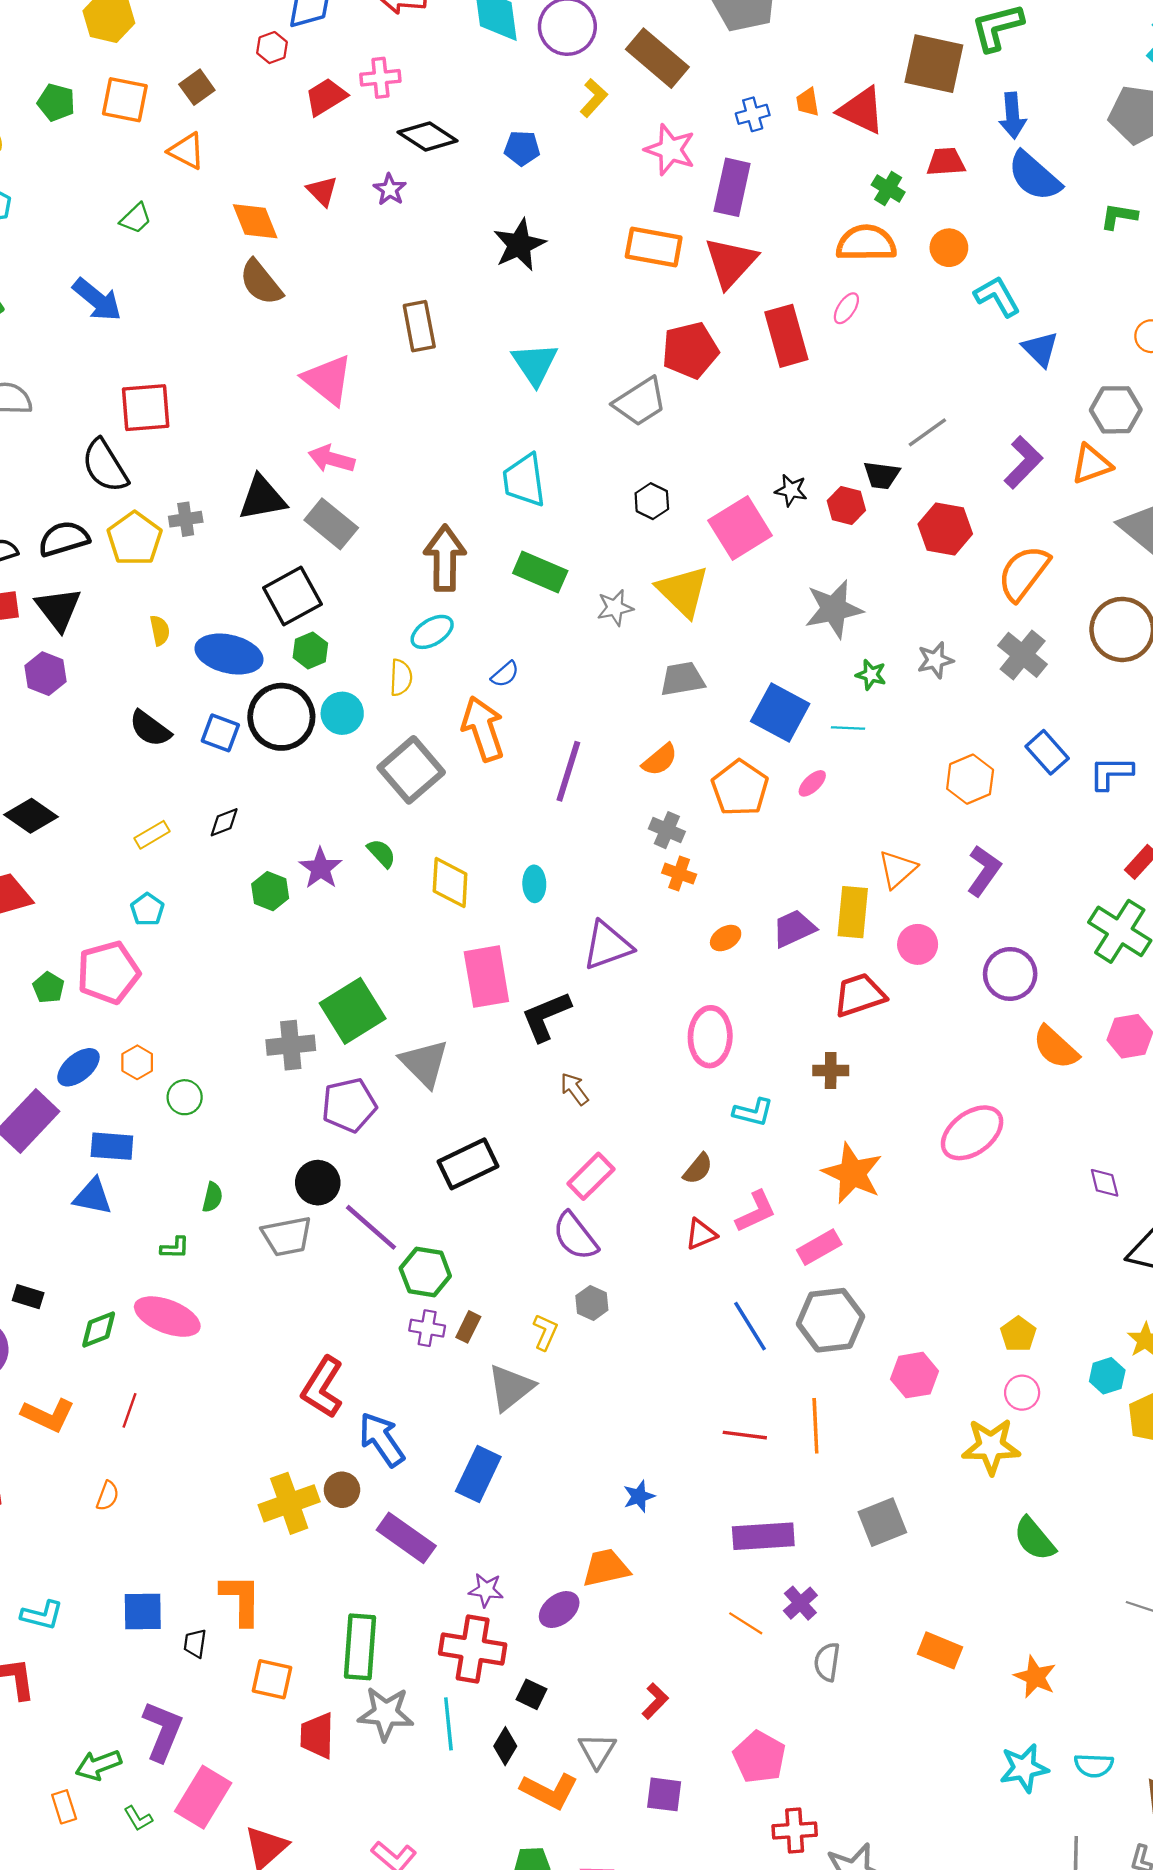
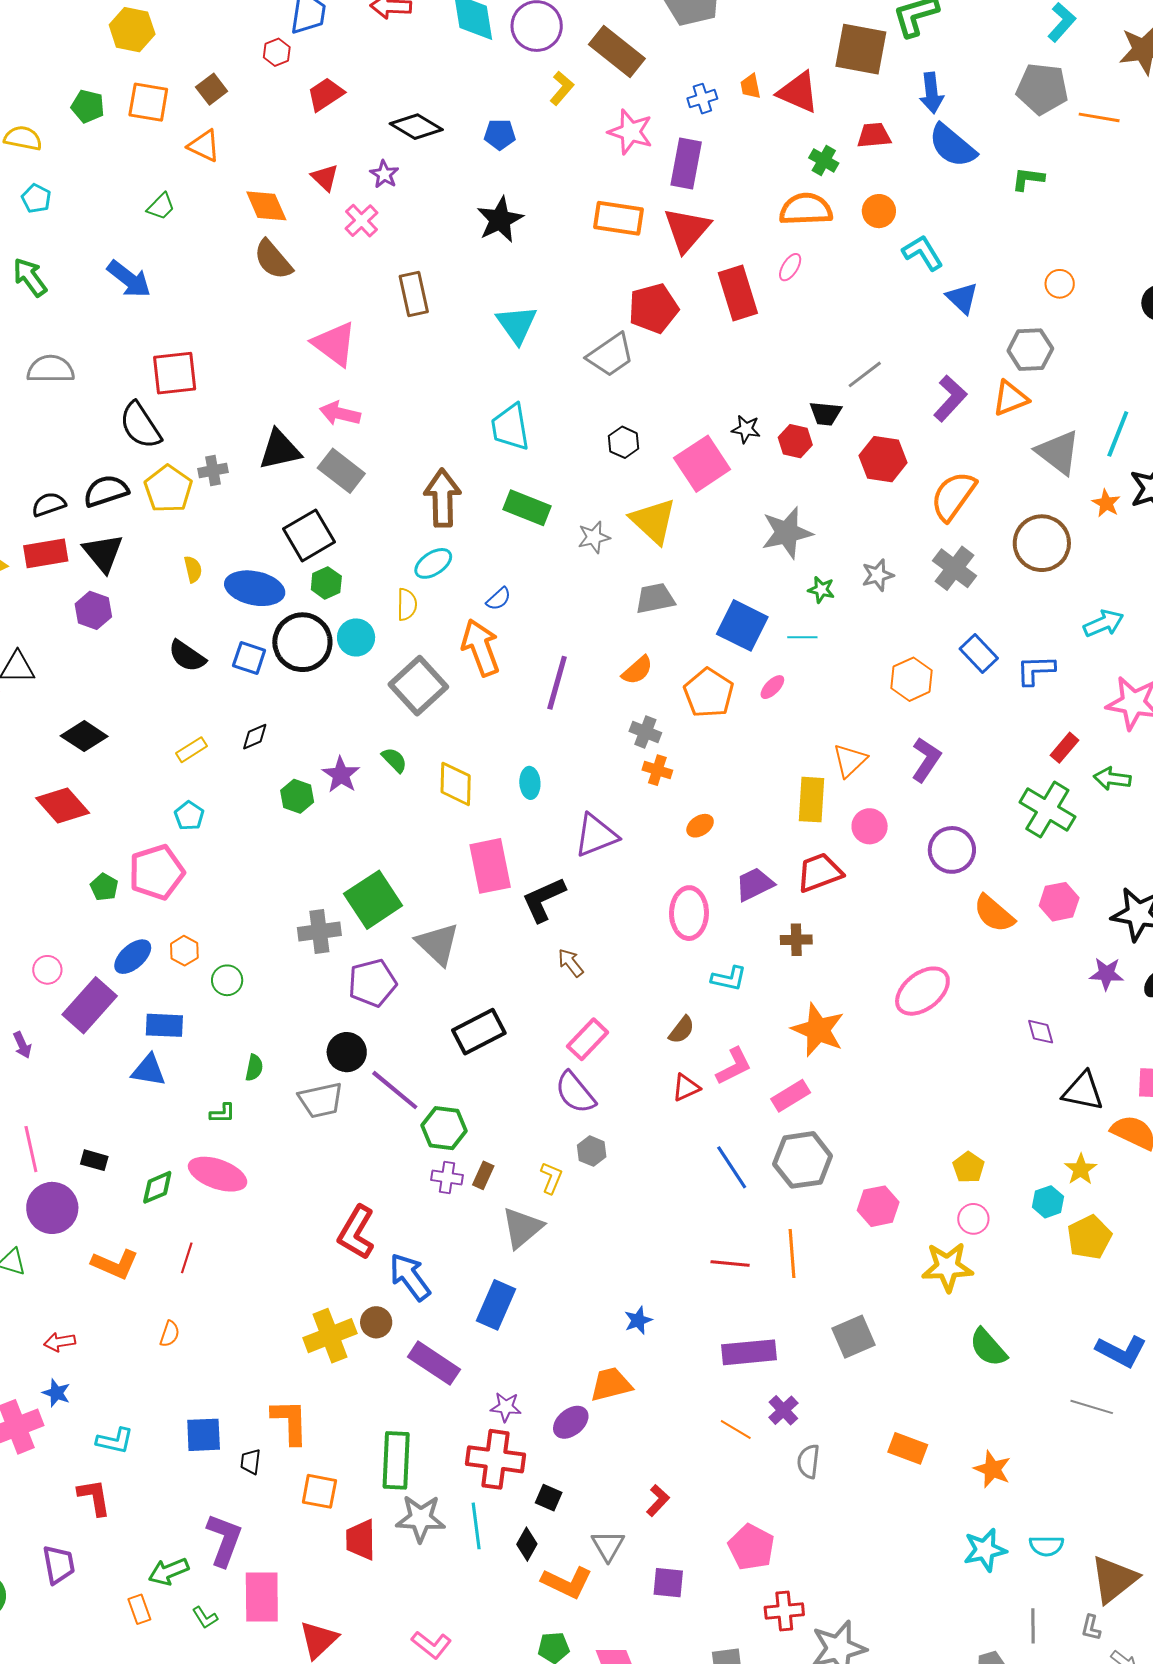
pink cross: (380, 78) -> (361, 221), moved, turned -36
purple trapezoid: (794, 928) -> (755, 884), moved
pink rectangle: (203, 1797) -> (262, 1597), turned -30

